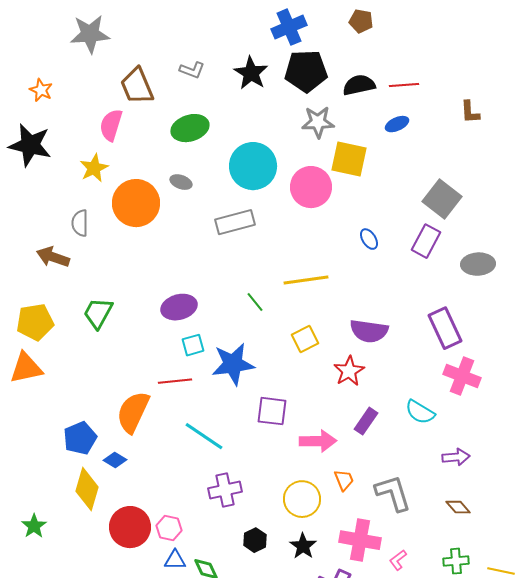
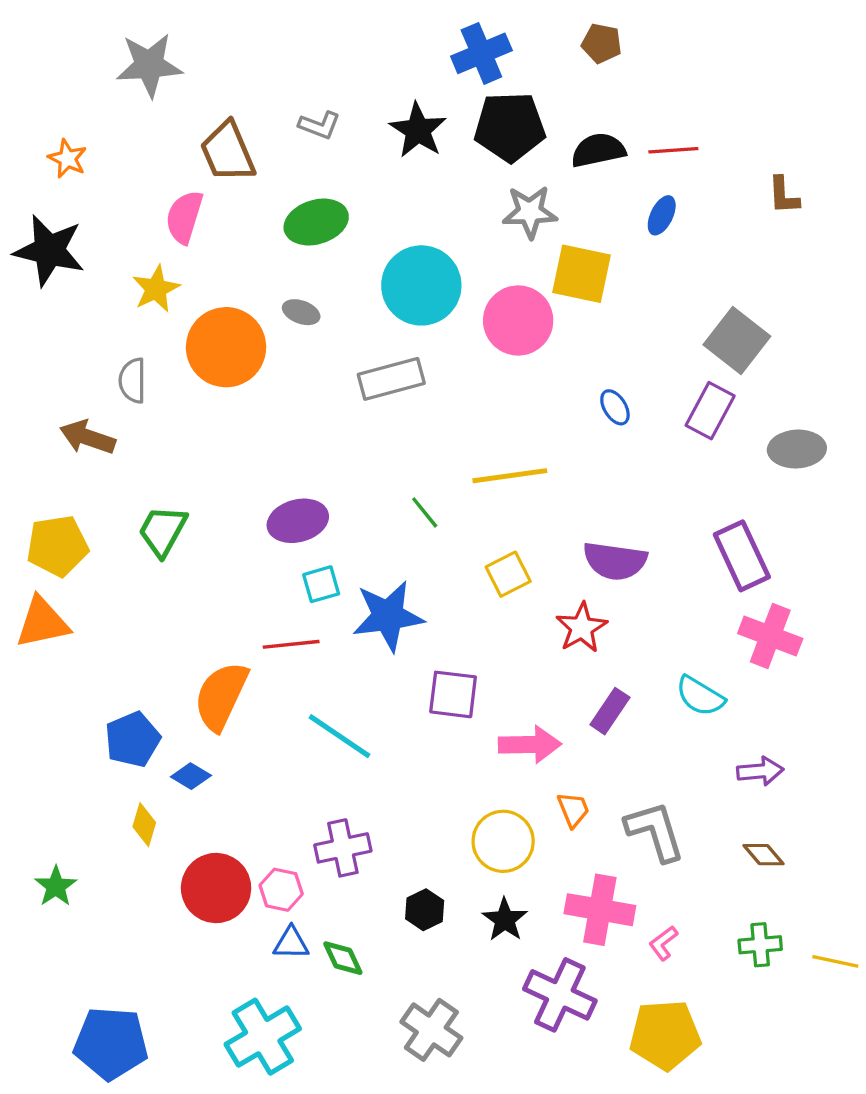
blue ellipse: (397, 124) -> (662, 215), turned -40
yellow diamond: (87, 489) -> (144, 825), size x0.6
purple cross: (225, 490) -> (343, 848), moved

